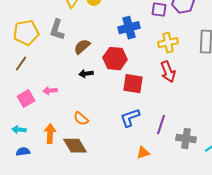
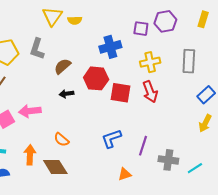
red square: (133, 84) -> (121, 93), moved
pink arrow: (50, 91) -> (30, 111), size x1.5

